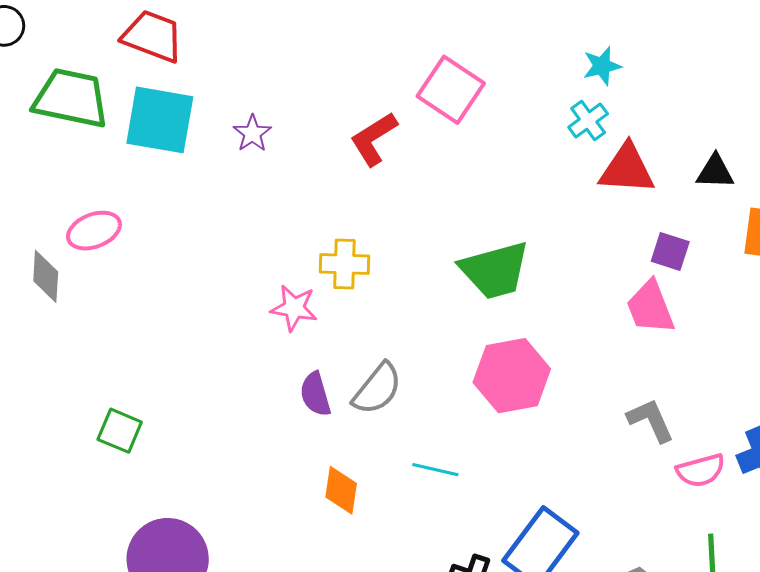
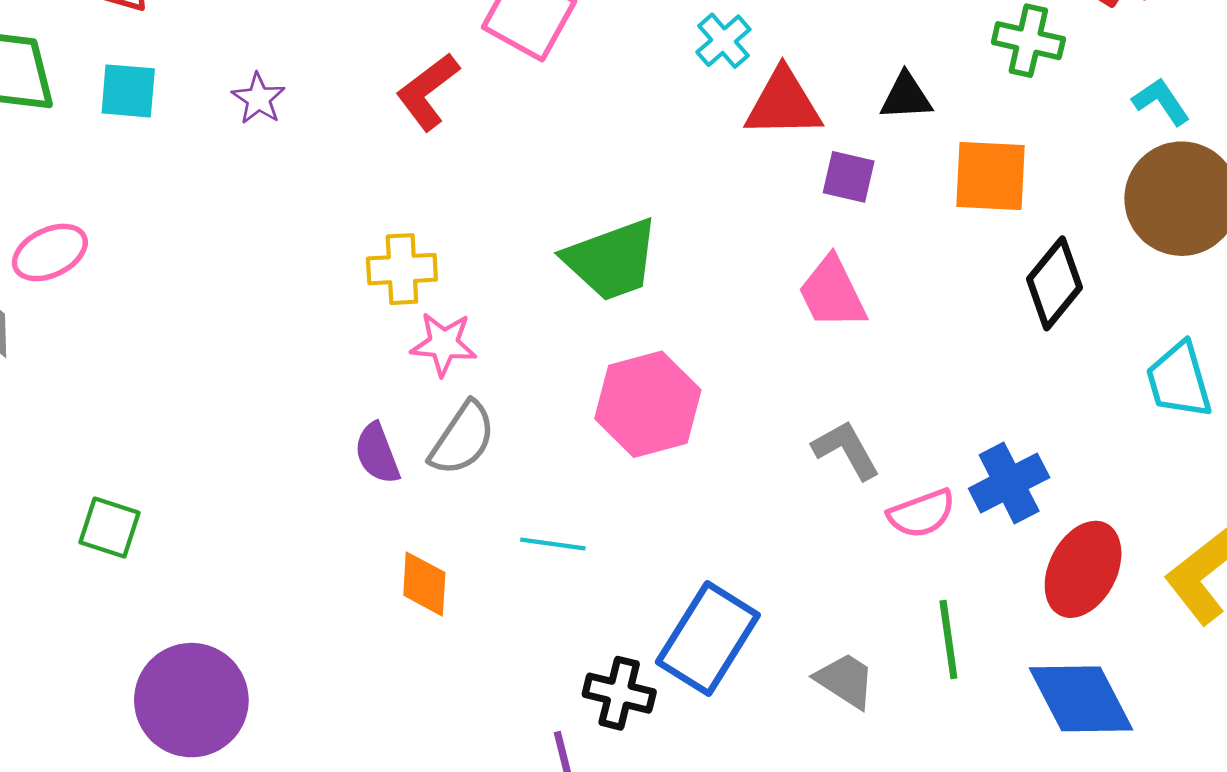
cyan square: (160, 120) -> (128, 91), size x0.6
purple square: (670, 251) -> (849, 177), moved
pink star: (294, 308) -> (444, 344), moved

